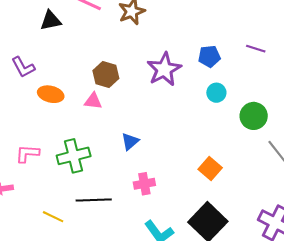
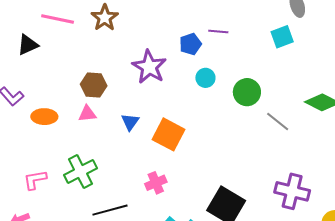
purple line: (256, 49) -> (218, 31), moved
blue triangle: (130, 141) -> (130, 122), moved
orange square: (210, 169) -> (168, 134), moved, size x1.4

